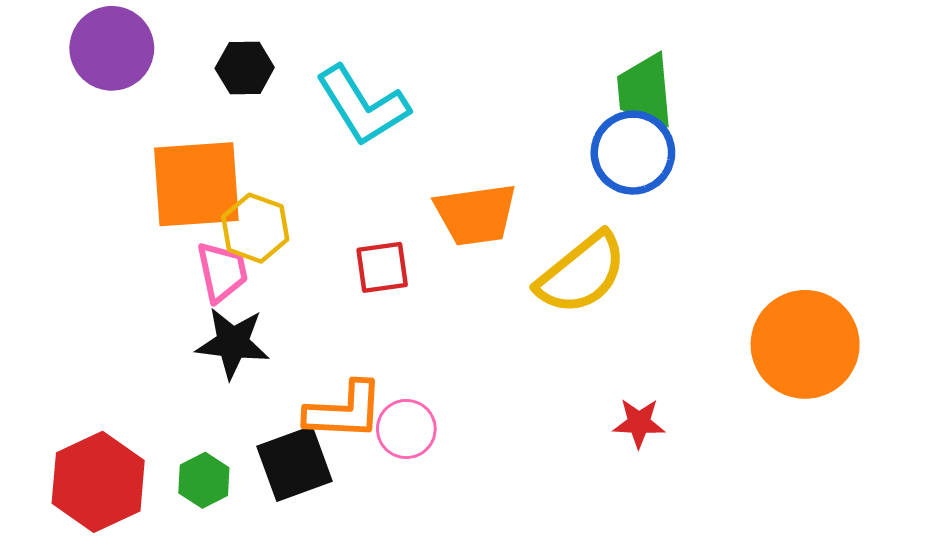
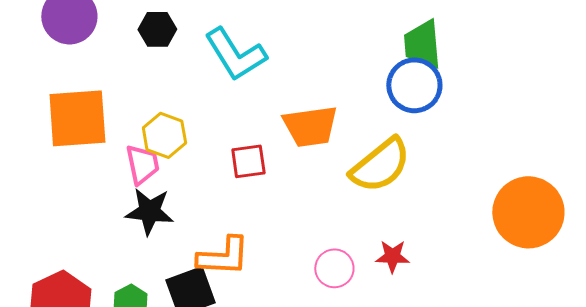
orange square: (196, 184) -> (77, 118), moved
red star: (639, 423) -> (392, 256), moved
pink circle: (406, 429) -> (334, 268), moved

